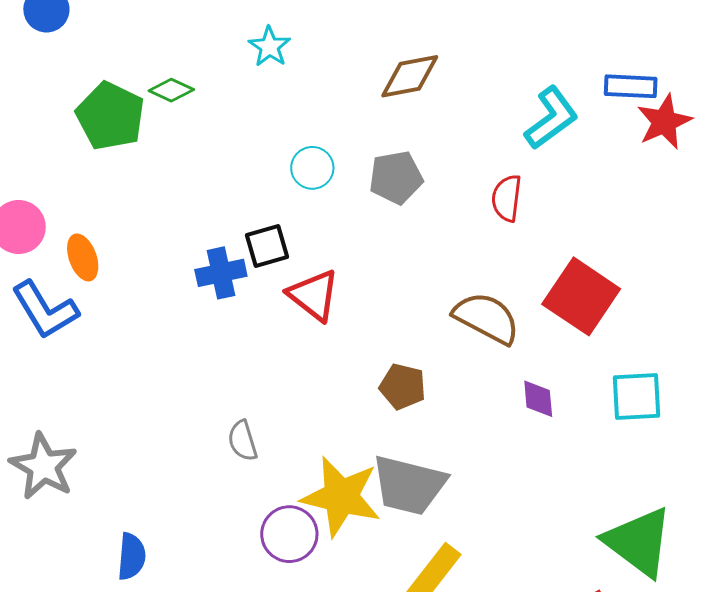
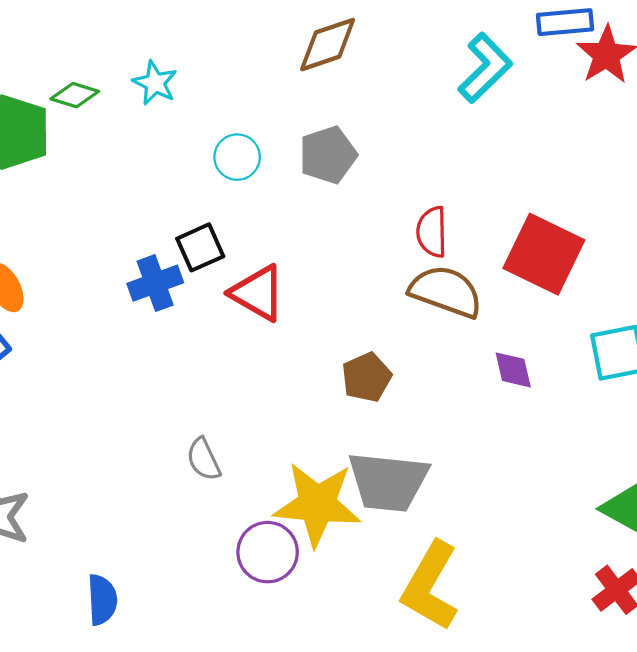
cyan star: (269, 47) -> (155, 83), moved
red semicircle: (507, 198) -> (432, 232), moved
brown pentagon: (403, 387) -> (367, 377), turned -30

